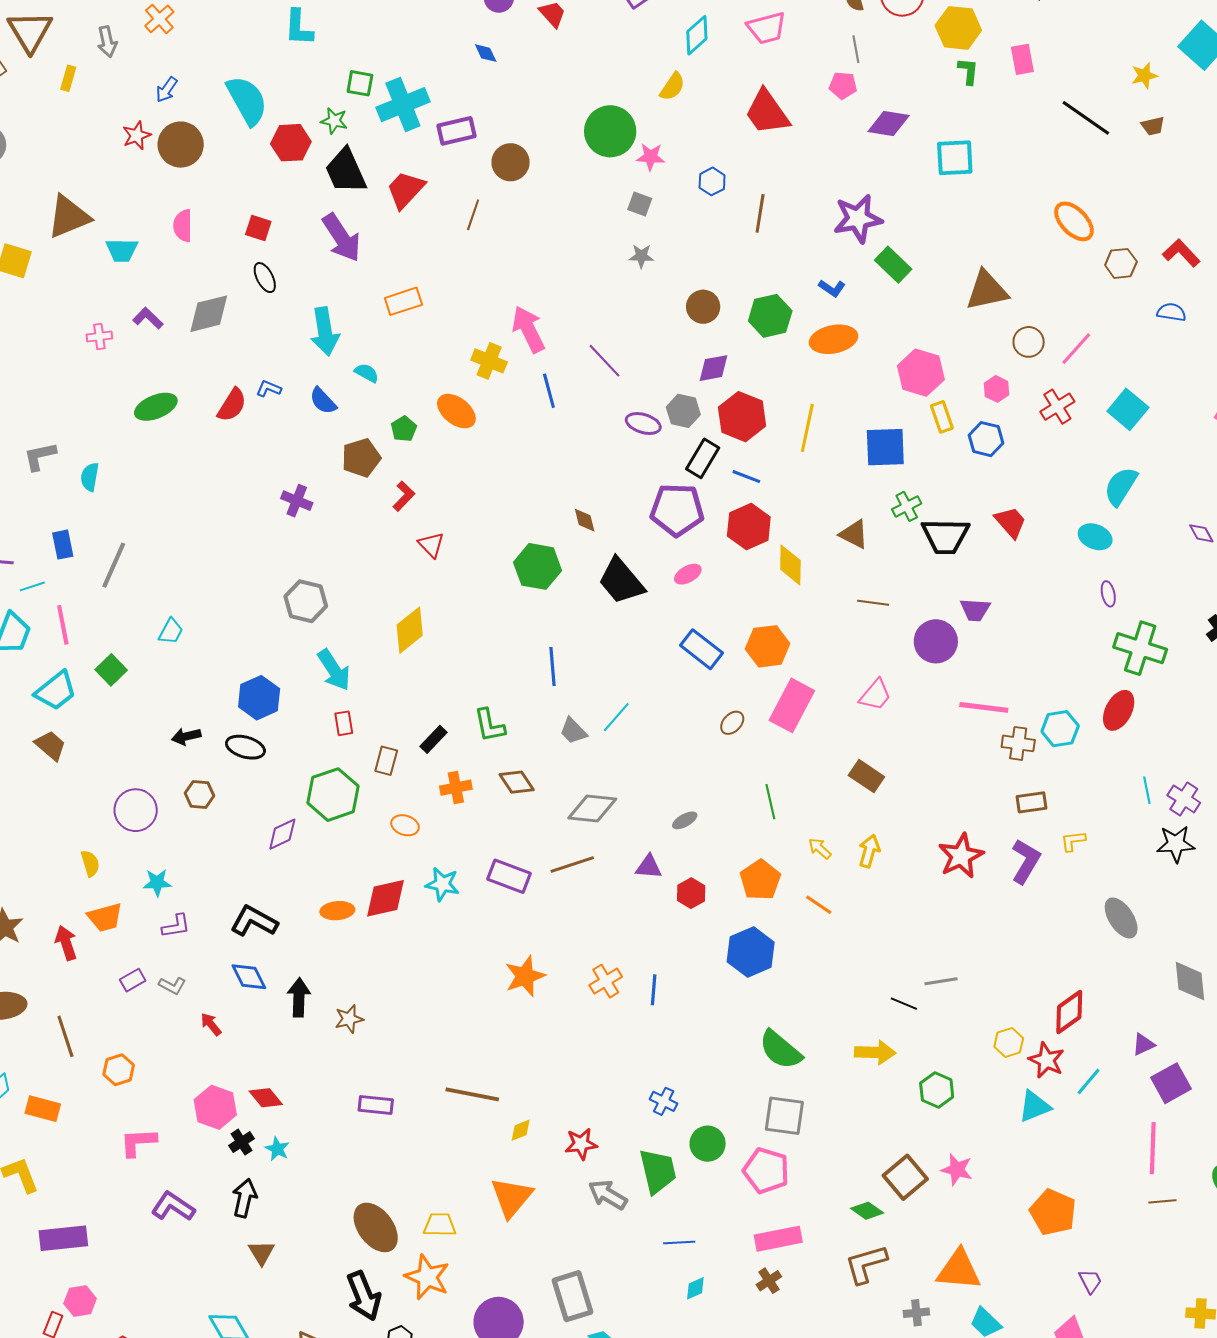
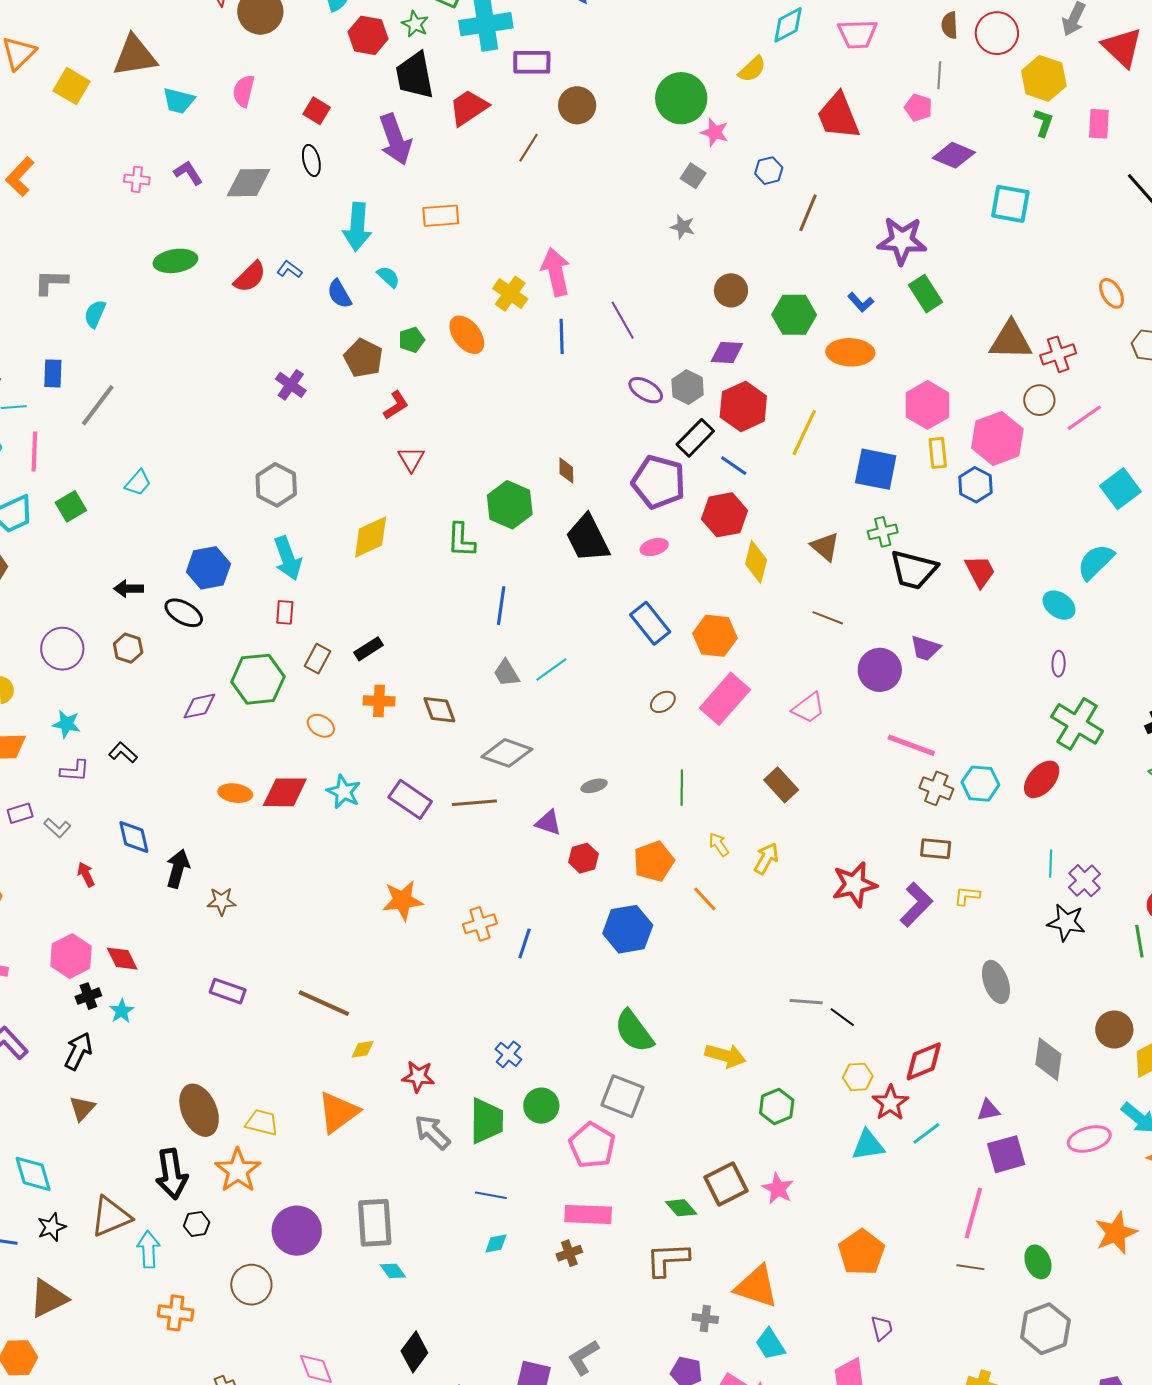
orange ellipse: (1074, 221) -> (1112, 293), size x0.7
pink hexagon: (997, 389) -> (997, 438), size x2.0
red cross: (1057, 407) -> (1058, 354), moved
brown pentagon: (361, 458) -> (363, 358), turned 30
green L-shape: (489, 725) -> (461, 540), moved
black L-shape: (254, 921) -> (123, 752), moved, size x0.6
black line: (904, 1004) -> (842, 1017), moved

